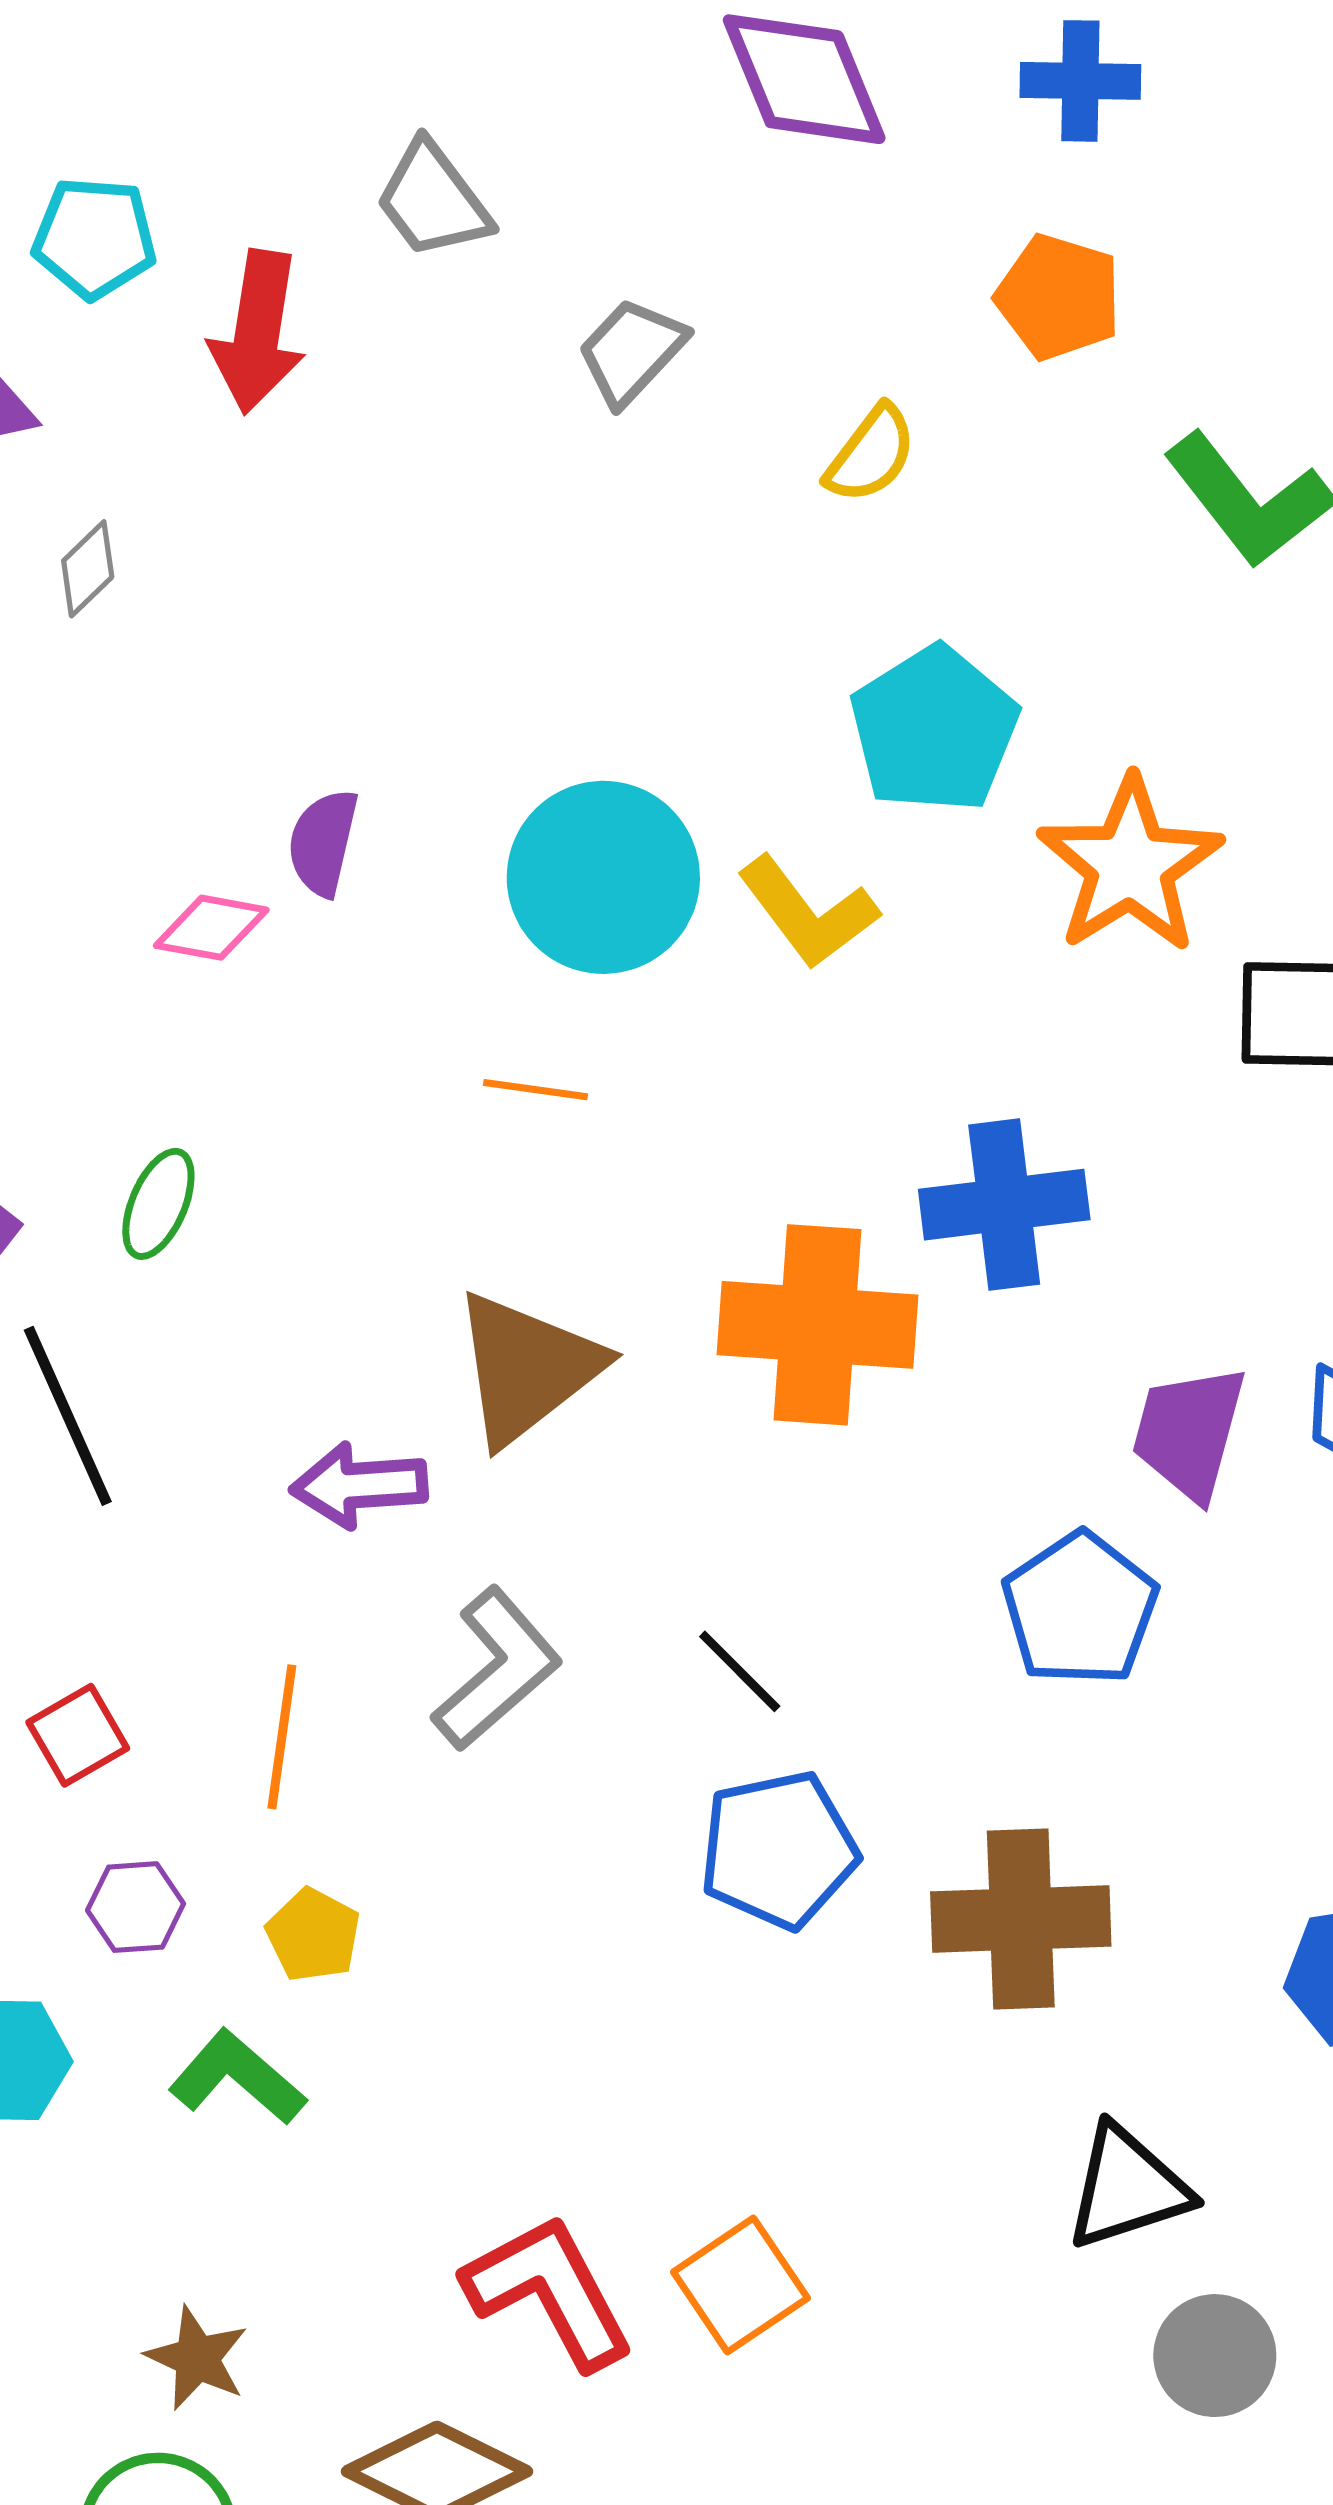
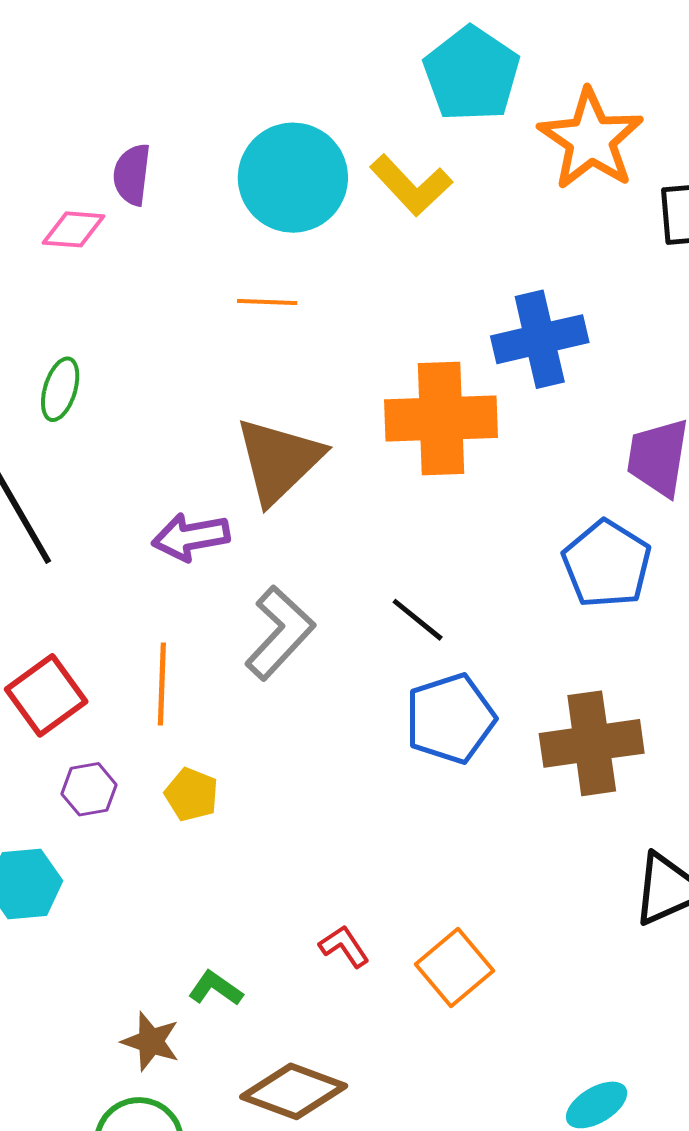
red square: (78, 1735) -> (46, 695), size x1.4
green L-shape: (237, 2078) -> (216, 988), moved, size x0.7
red L-shape: (549, 2291) -> (344, 946), moved, size x0.5

